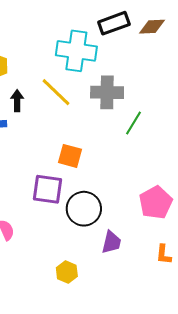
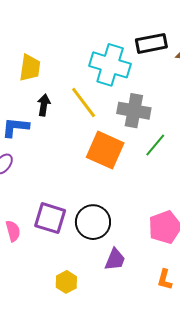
orange square: (70, 156) -> (105, 150), moved, size x1.5
purple square: (48, 189) -> (50, 218), moved

